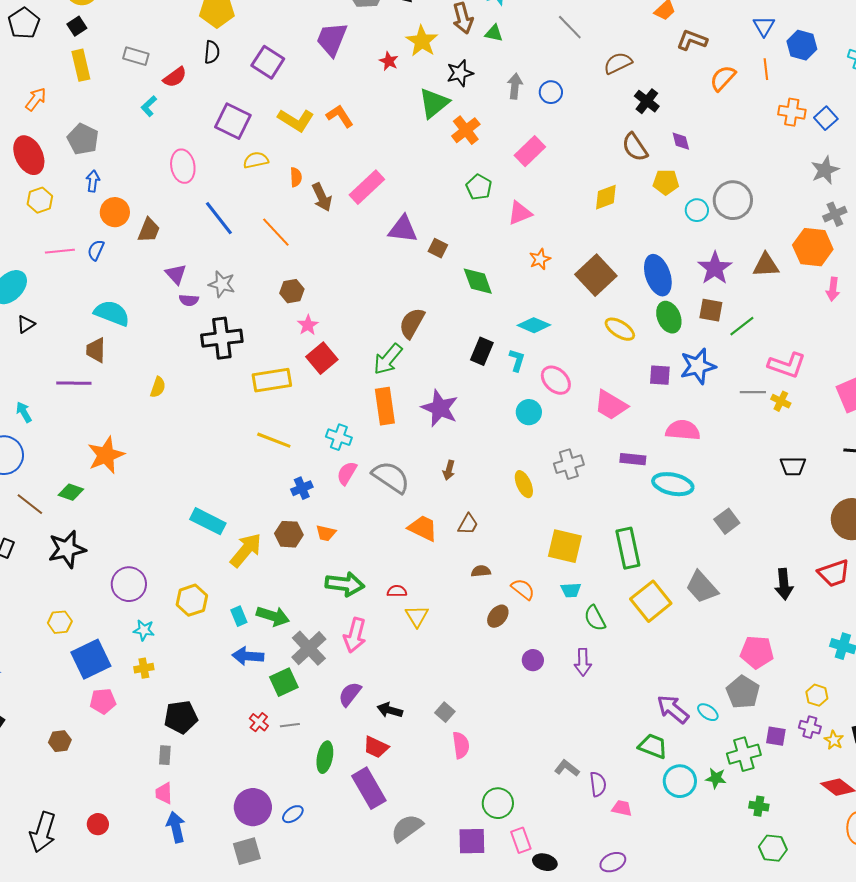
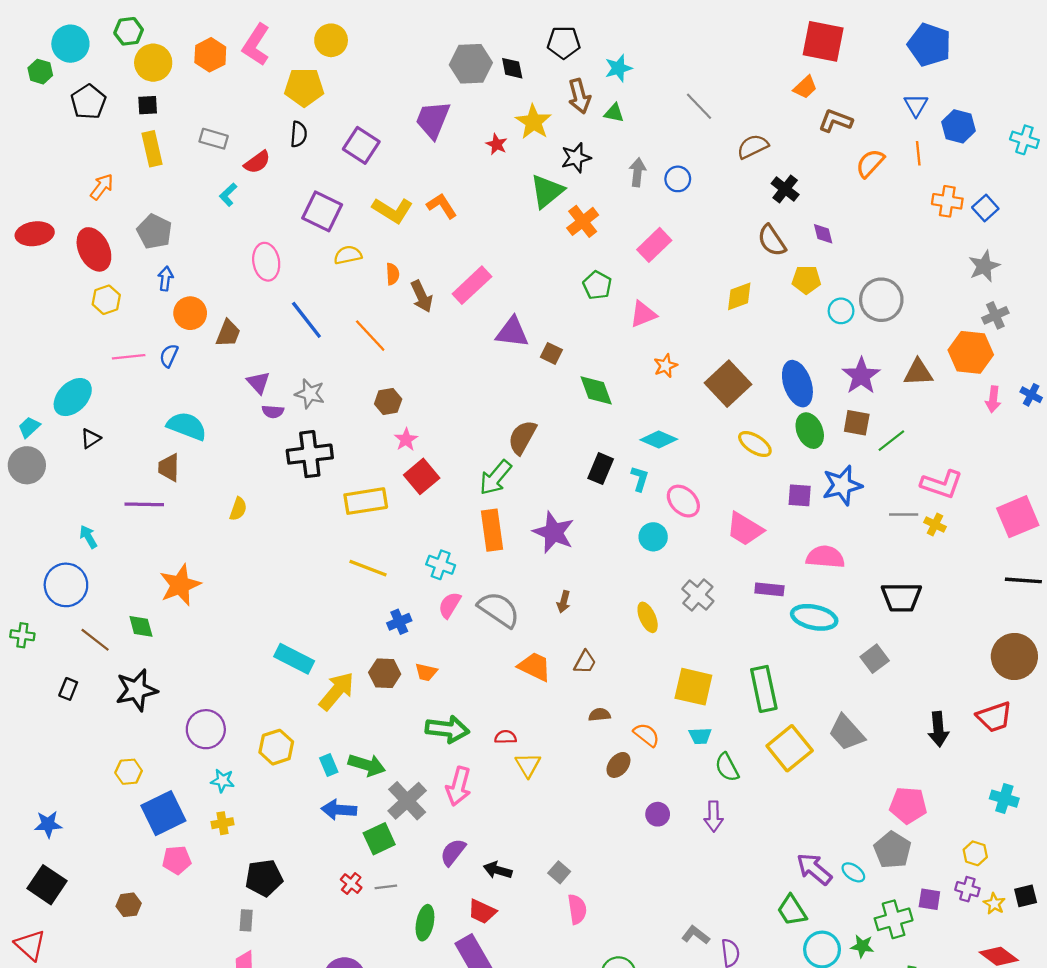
black square: (77, 26) -> (148, 105), turned 30
gray cross: (569, 464) -> (698, 595), turned -32
black trapezoid: (793, 466) -> (901, 597), moved, size x1.4
green diamond: (71, 492) -> (141, 626), turned 55
green trapezoid: (653, 746) -> (792, 910), turned -144

